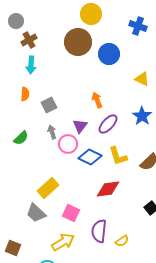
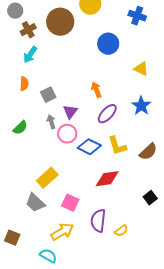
brown circle: (78, 42) -> (60, 22), moved
cyan arrow: (31, 65) -> (30, 55), turned 30
purple triangle: (80, 126) -> (70, 112), moved

